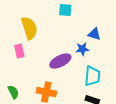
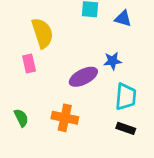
blue triangle: (94, 34) -> (123, 19), moved

